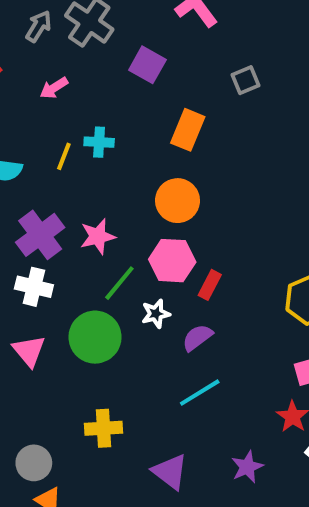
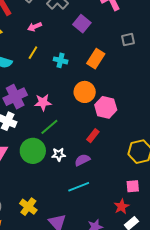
cyan cross: (99, 142) -> (61, 60), moved
yellow line: (64, 156) -> (33, 53), moved
pink hexagon: (172, 261) -> (106, 107), moved
white star: (156, 314) -> (59, 154), moved
yellow cross: (104, 428) -> (28, 207), moved, turned 30

